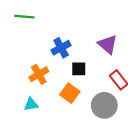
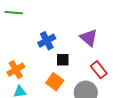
orange cross: (39, 74) -> (16, 70), moved

